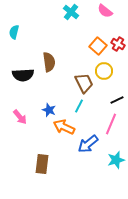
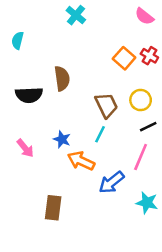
pink semicircle: (105, 11) -> (144, 16), moved
cyan cross: (71, 12) -> (76, 15), moved
yellow circle: (104, 71) -> (141, 100), moved
cyan star: (116, 160) -> (147, 203), turned 30

